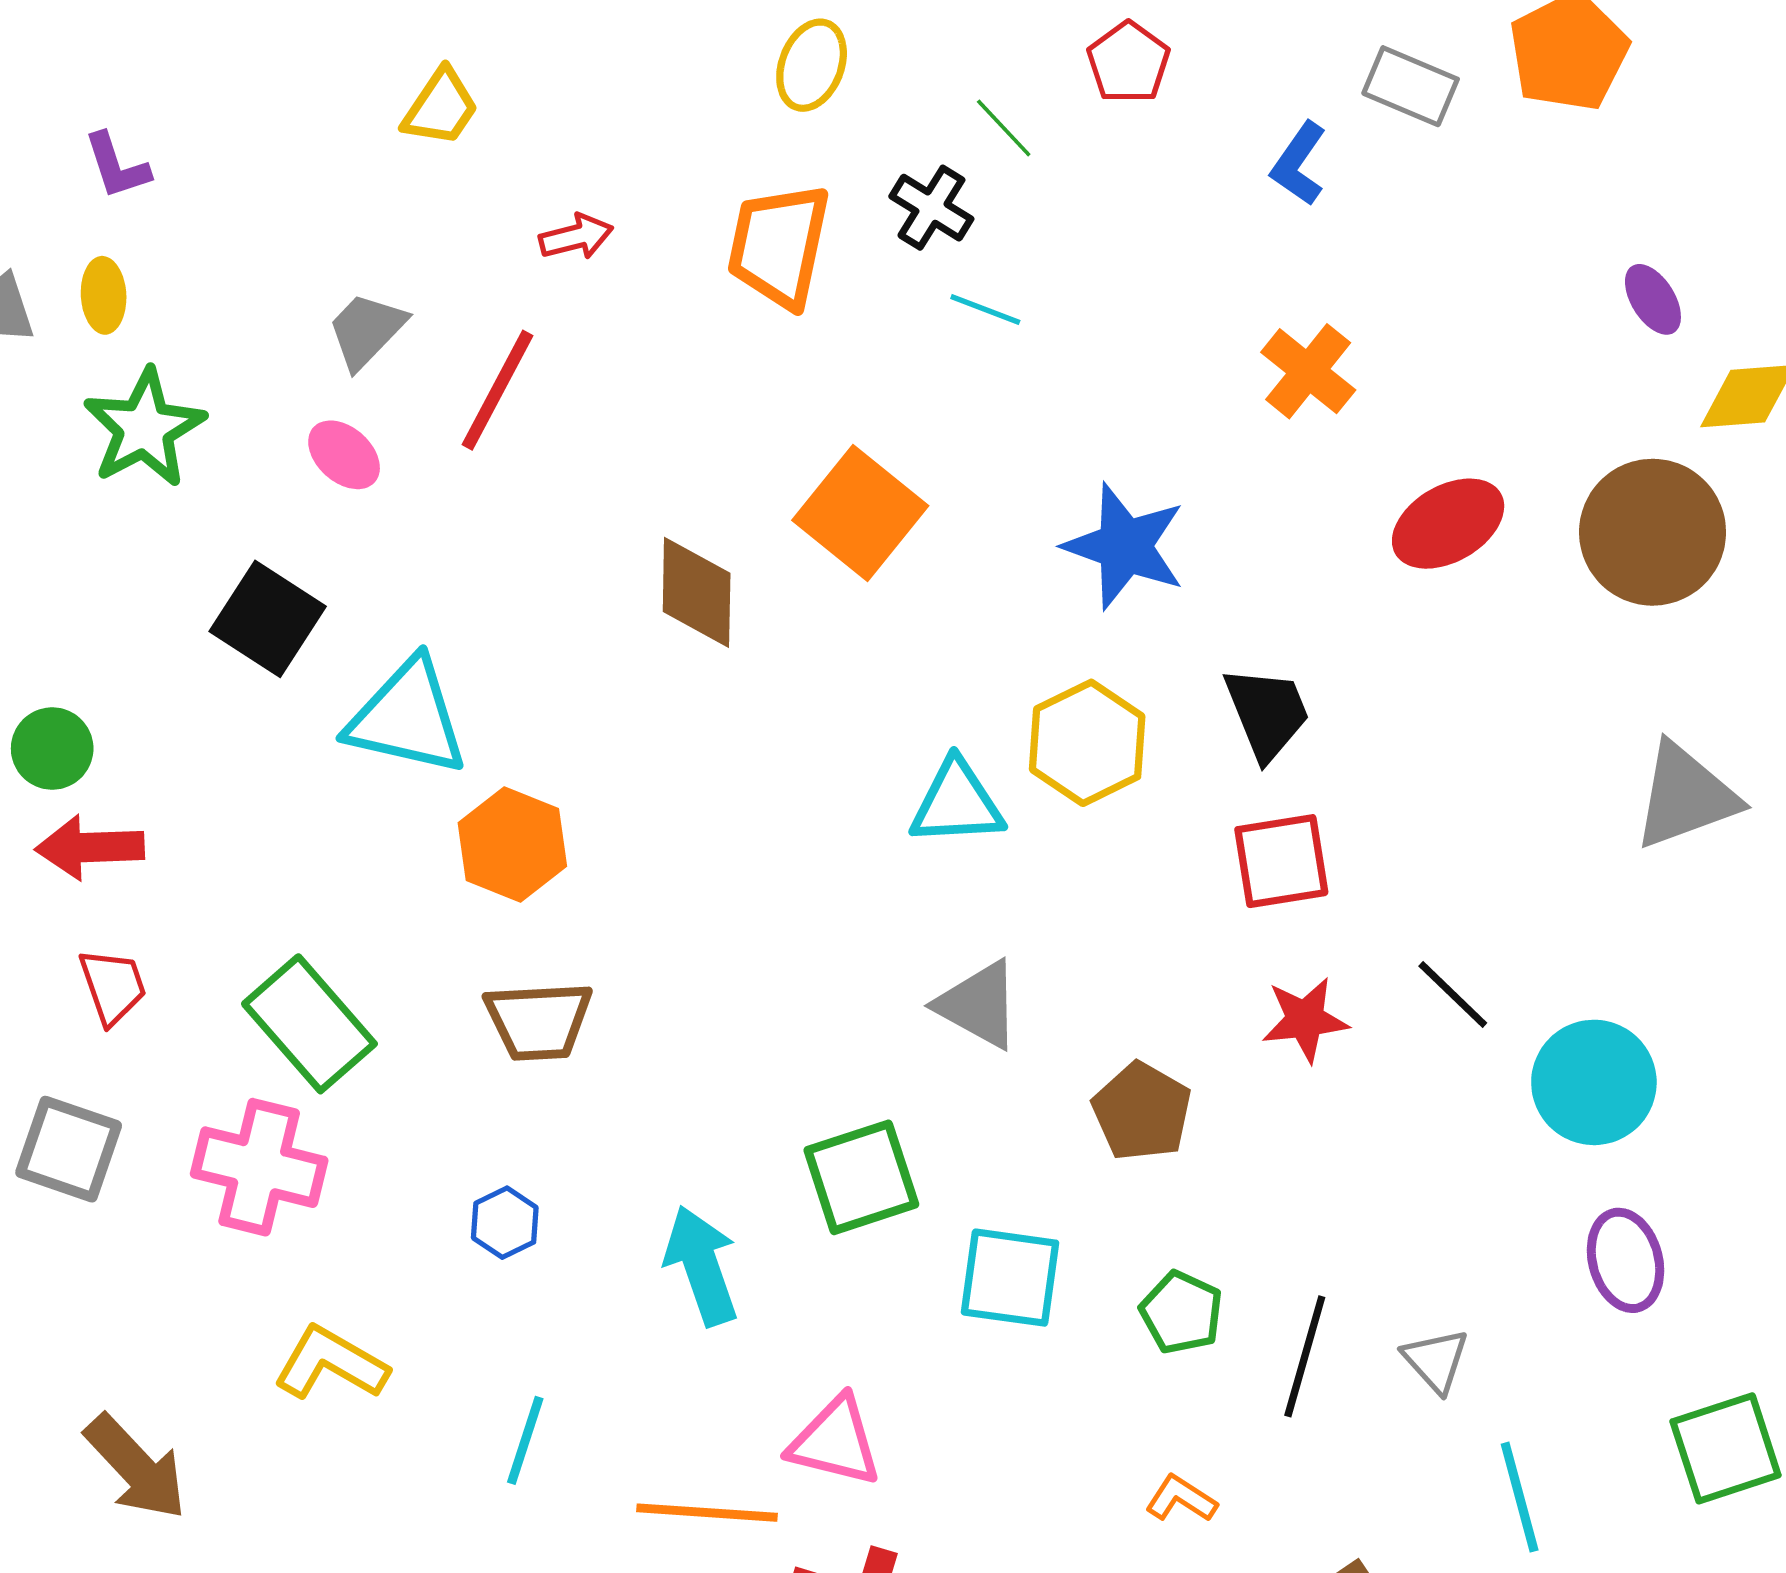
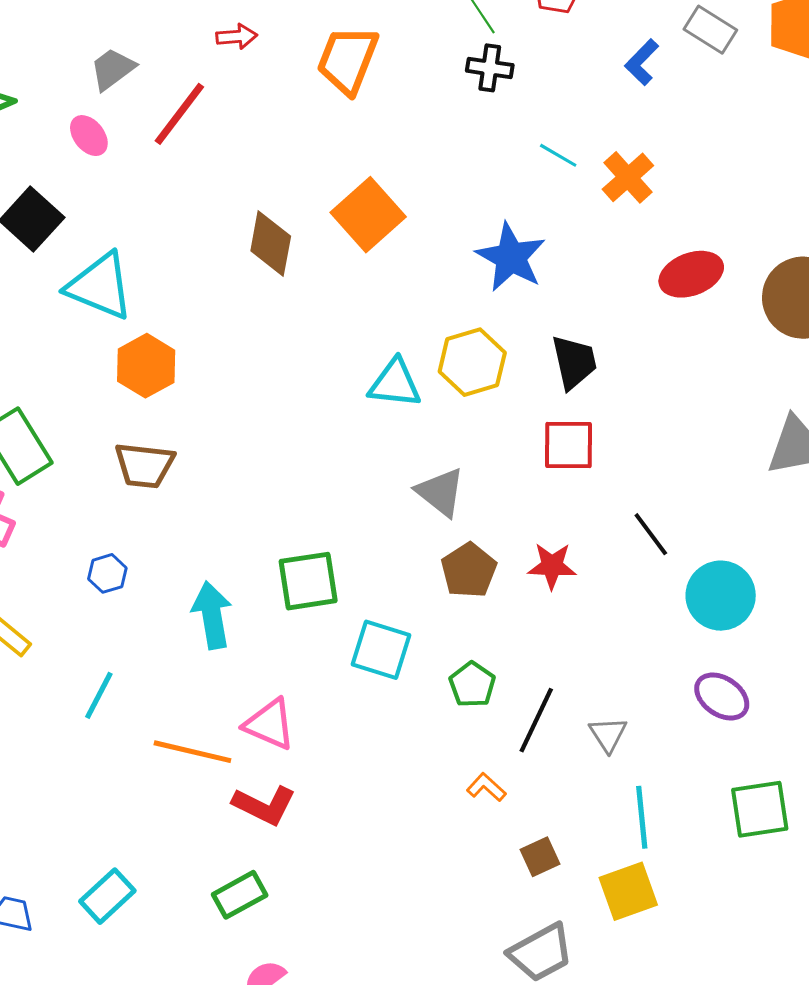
black cross: (931, 208) -> (490, 68), moved, turned -33
cyan line: (985, 310) -> (558, 155), moved
gray triangle: (979, 1005) -> (440, 492), moved
red star: (1305, 1020) -> (552, 566), moved
purple ellipse: (1626, 1260) -> (722, 697), turned -50
orange L-shape: (1181, 1499) -> (486, 787), moved

